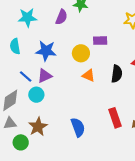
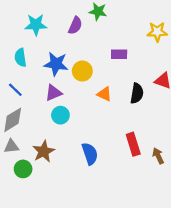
yellow circle: (81, 53) -> (82, 71), moved
blue line: (26, 77) -> (15, 90), moved
cyan circle: (36, 95) -> (60, 115), moved

